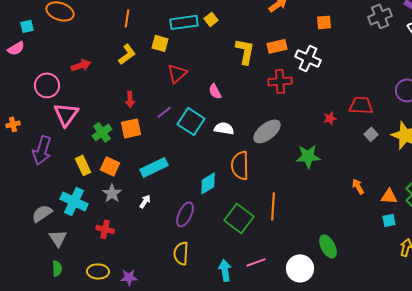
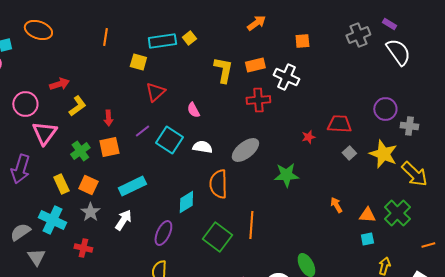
yellow L-shape: (127, 54) -> (77, 106), moved
white arrow: (145, 201) -> (123, 220), size x1.5

